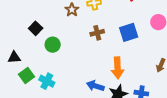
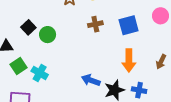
black square: (36, 28) -> (28, 27), moved
orange arrow: (118, 68) -> (129, 60), moved

